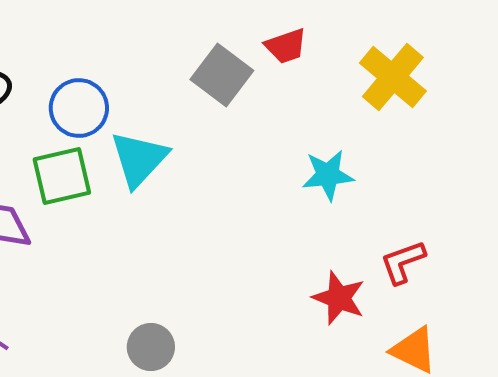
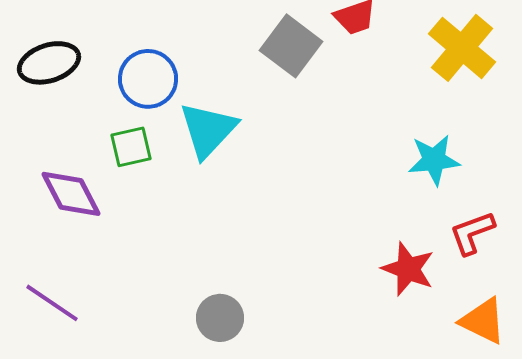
cyan star: (328, 175) -> (434, 160), moved
green square: (62, 176) -> (131, 147), size x0.7

